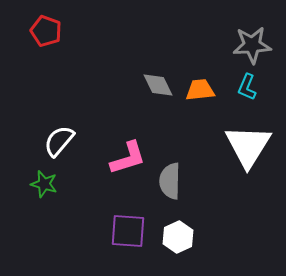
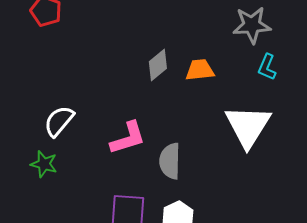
gray diamond: (158, 85) -> (158, 65), turned 76
cyan L-shape: (247, 87) -> (267, 67), moved

